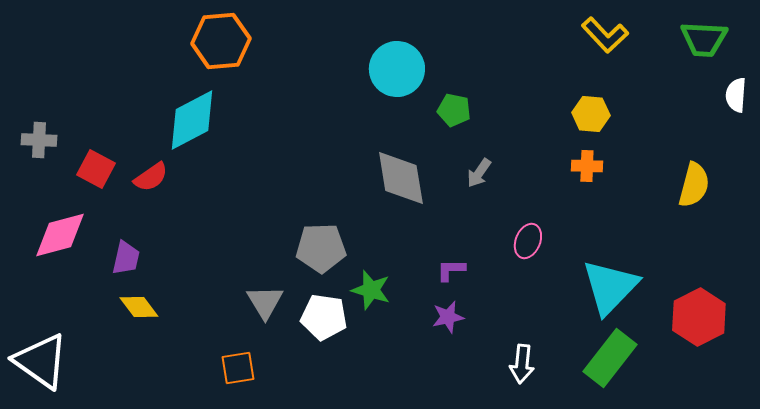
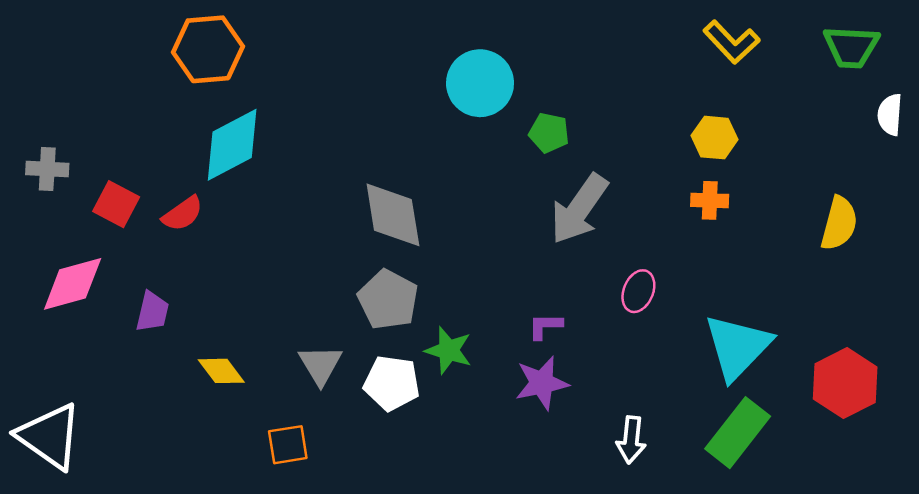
orange hexagon: (221, 41) -> (208, 49), moved
gray arrow: (479, 173) -> (579, 209), size x2.0
gray diamond: (401, 178) -> (393, 215), moved
gray pentagon: (321, 248) -> (388, 300), turned 30
yellow diamond: (139, 307) -> (221, 371), moved
purple star: (448, 317) -> (542, 383), size x1.4

